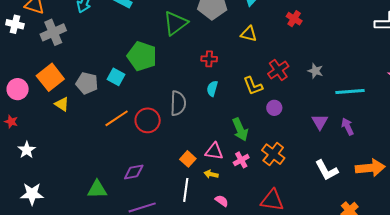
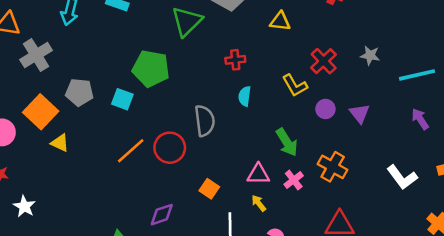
gray pentagon: (87, 83) -> (79, 92), moved
purple triangle: (320, 122) -> (360, 114), moved
orange square: (188, 159) -> (209, 189), moved
yellow arrow: (211, 174) -> (259, 203), turned 48

